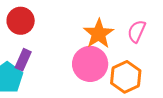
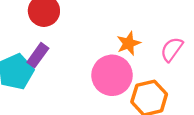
orange star: (99, 34) -> (129, 43), size x0.7

